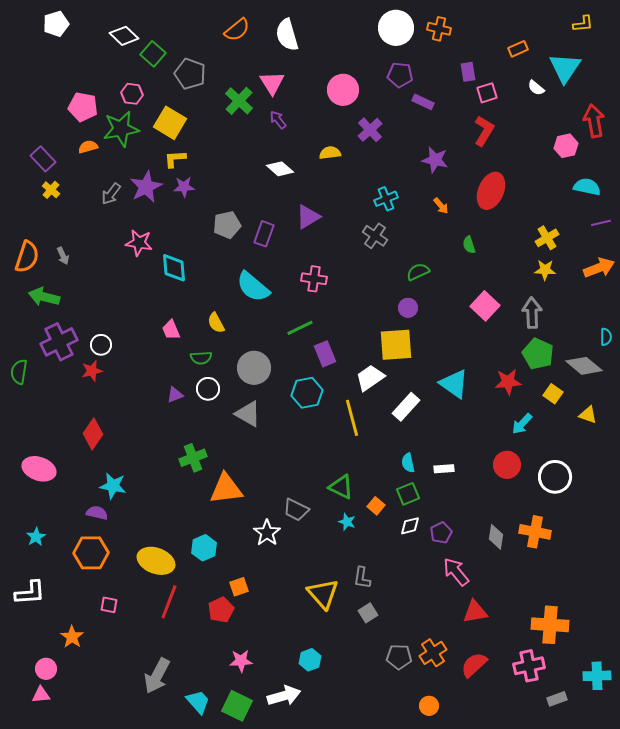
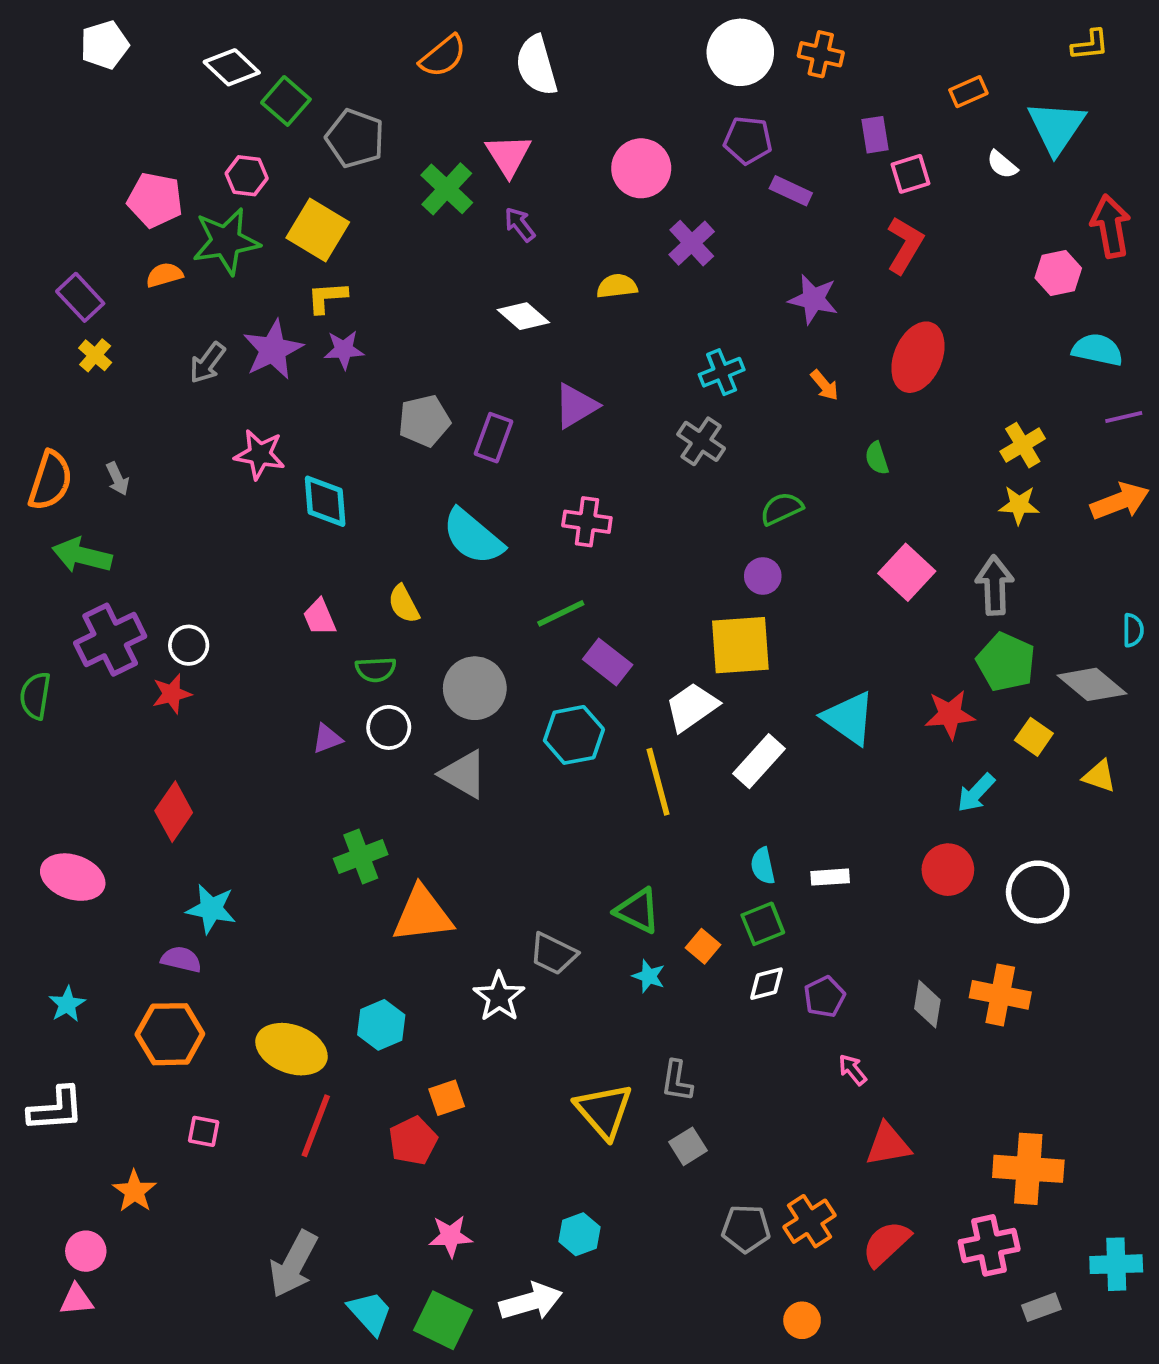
purple rectangle: (325, 354) -> (608, 662), turned -30
pink arrow: (456, 572) -> (853, 1070), size x0.6

